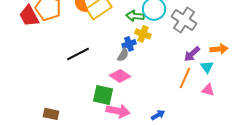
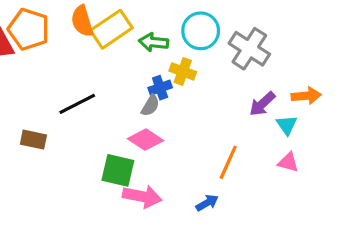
green arrow: (135, 16) -> (154, 42), moved
orange line: (185, 78) -> (228, 162), moved
brown rectangle: (51, 114) -> (33, 140), moved

